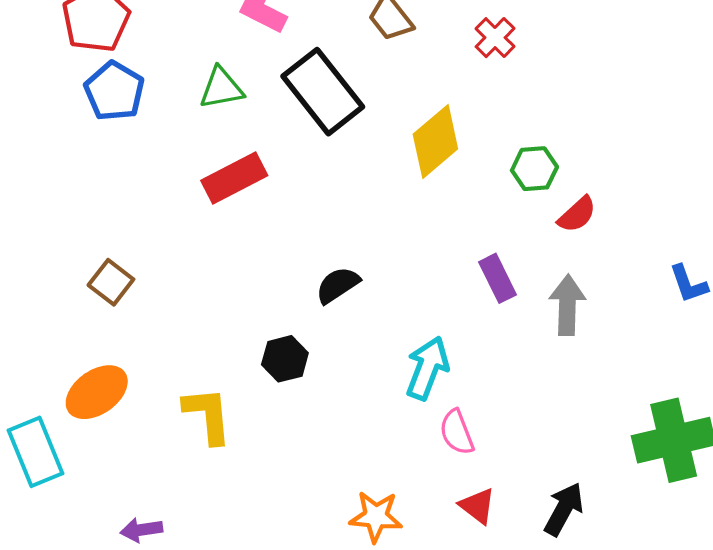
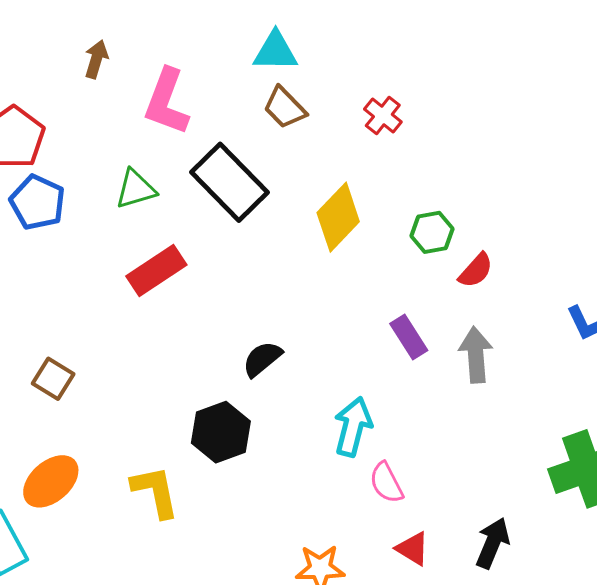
black hexagon: (285, 359) -> (221, 432), size x1.4

